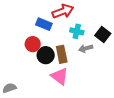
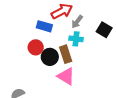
cyan cross: (77, 31) -> (76, 39), moved
gray arrow: (86, 48) -> (77, 22), moved, turned -32

